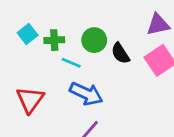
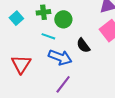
green cross: (54, 40) -> (43, 12), moved
black semicircle: (120, 53) -> (83, 45), moved

